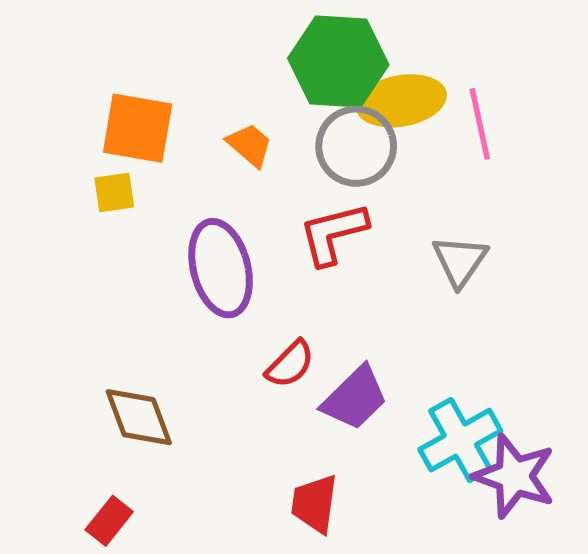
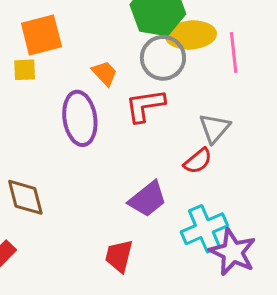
orange square: (138, 128) -> (41, 35), turned -30
orange trapezoid: (250, 145) -> (105, 73), moved
red semicircle: (290, 364) -> (198, 161), moved

